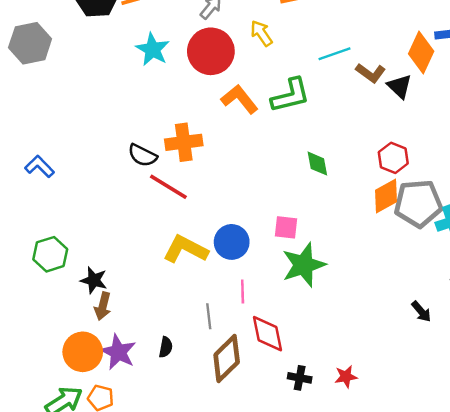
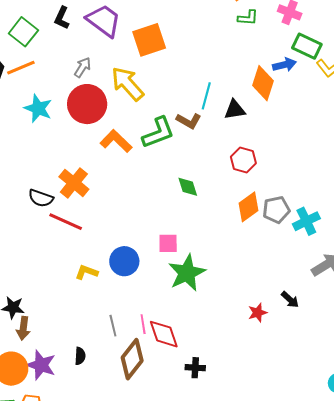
yellow arrow: (261, 33) -> (127, 84), size x1.6
cyan line: (335, 54) -> (206, 96), moved, turned -48
brown L-shape: (371, 73) -> (189, 121), moved
black triangle: (400, 86) -> (235, 110), moved, turned -45
orange cross: (184, 142) -> (74, 183), turned -36
red hexagon: (393, 158) -> (243, 160), moved
gray pentagon: (418, 203) -> (276, 210), size x0.7
yellow L-shape: (186, 249) -> (86, 272), size x0.6
pink line: (243, 292) -> (143, 324), moved
red star: (346, 377) -> (258, 313), moved

